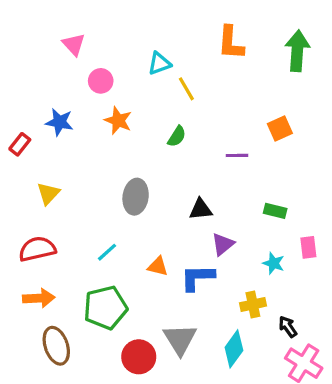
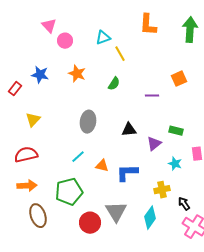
pink circle: (101, 81) -> (65, 41), moved
purple triangle: (223, 244) -> (154, 144), moved
cyan line: (107, 252) -> (78, 157), moved

